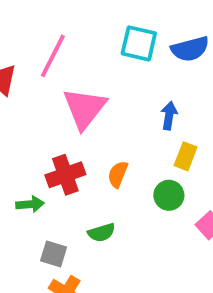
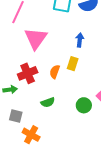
yellow rectangle: (186, 156) -> (73, 64), moved
green circle: (169, 195) -> (84, 105), moved
gray square: (54, 254) -> (16, 116), moved

